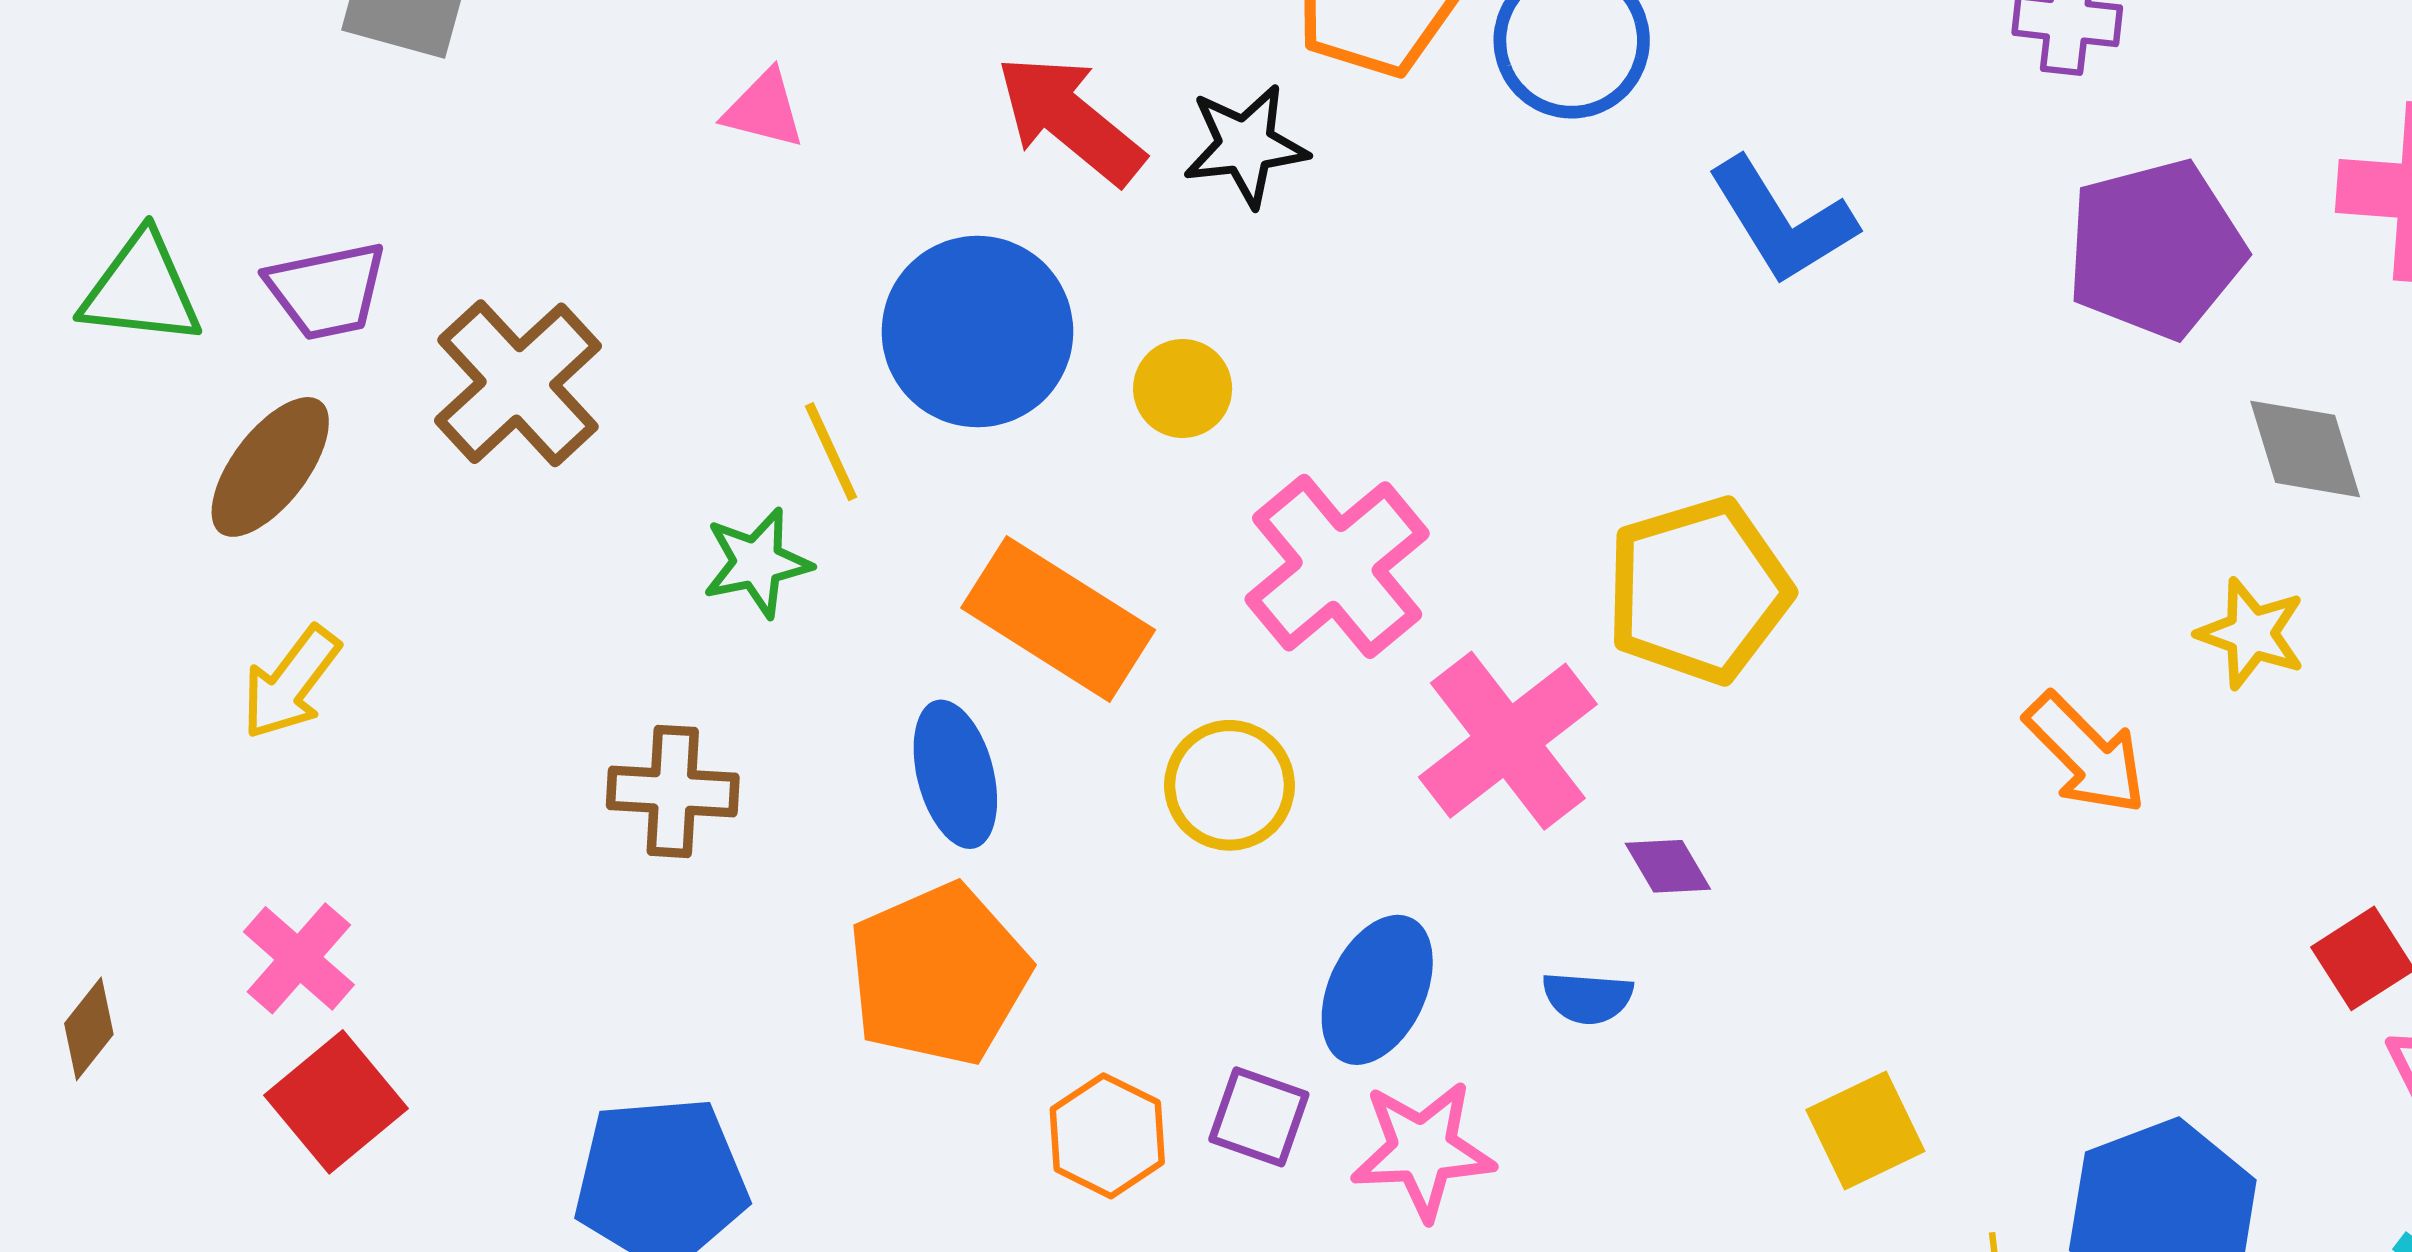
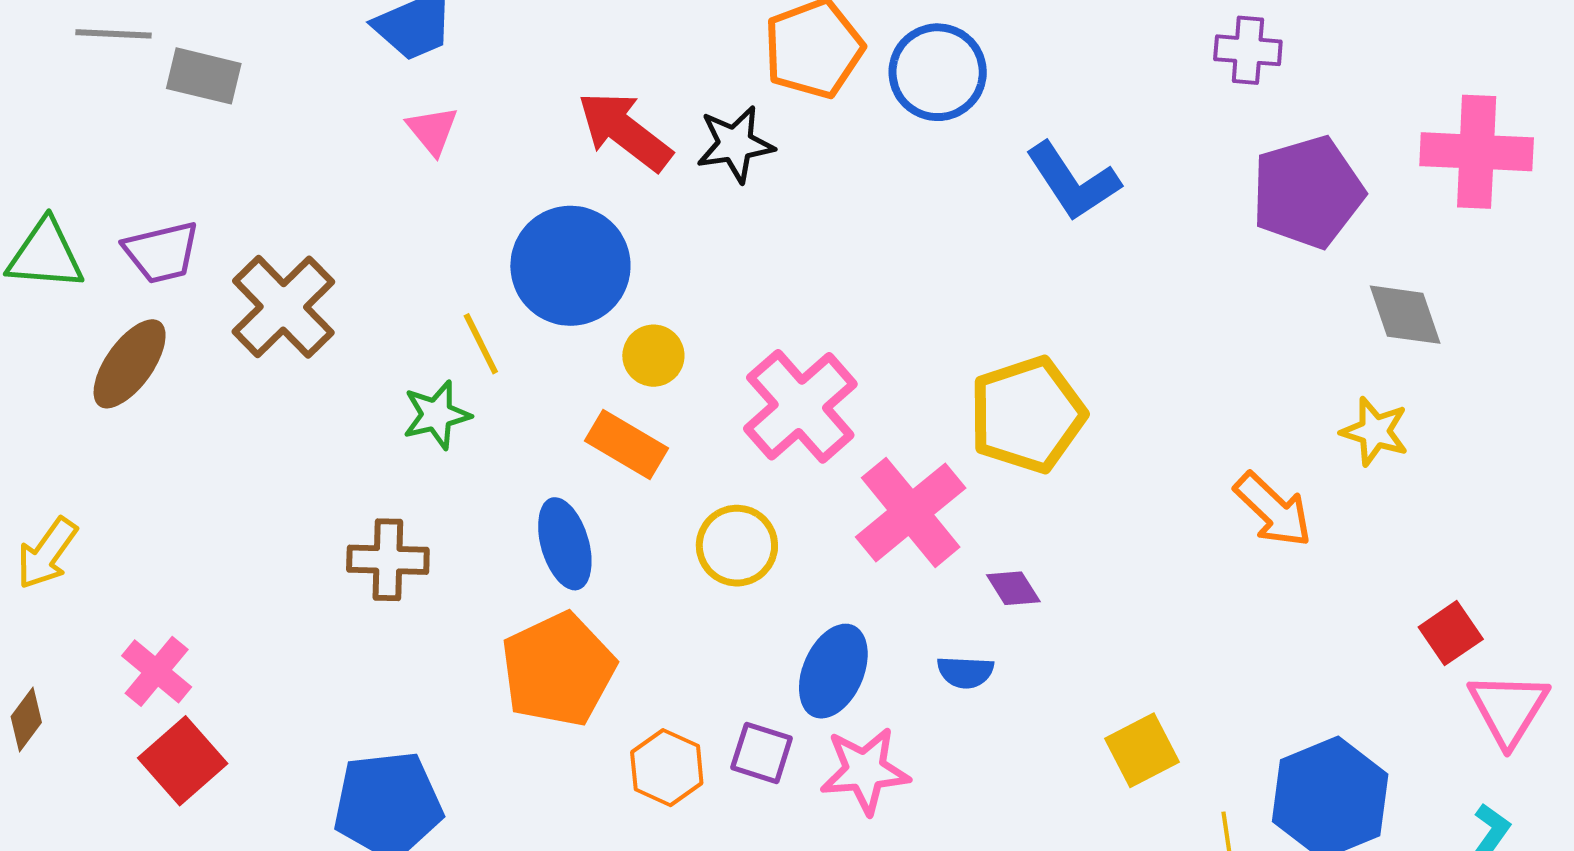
pink triangle: (764, 109) -> (432, 130), turned 38
yellow circle: (1183, 389) -> (653, 356), moved
orange rectangle: (1058, 619) -> (626, 444), size x0.7
yellow arrow: (291, 683) -> (47, 553), moved

